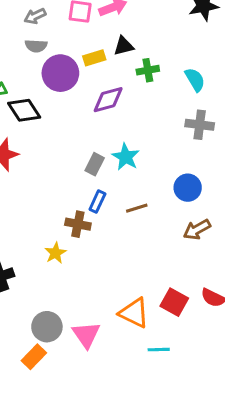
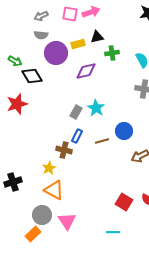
blue circle: (188, 188) -> (124, 131), moved
orange triangle: (134, 313) -> (54, 190), moved

